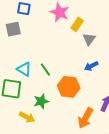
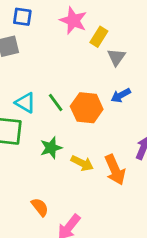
orange hexagon: (69, 87) -> (87, 108), moved
yellow arrow: (27, 117) -> (82, 163), moved
orange arrow: (85, 118) -> (115, 170), turned -50

